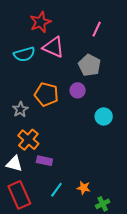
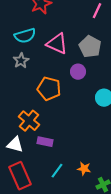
pink triangle: (53, 47) -> (57, 44), moved
orange pentagon: (46, 94) -> (49, 89), moved
gray star: (20, 109) -> (21, 61), moved

